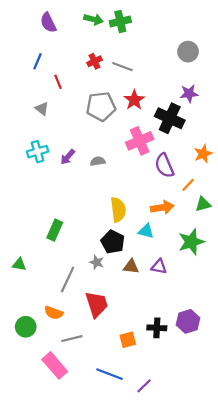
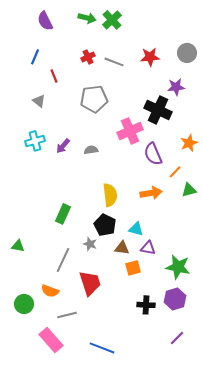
green cross: (120, 21) -> (112, 20), turned -30
gray circle: (188, 52) -> (187, 53), moved
red star: (134, 100) -> (150, 57), moved, turned 30
green rectangle: (55, 230) -> (63, 214), moved
cyan triangle: (146, 231) -> (136, 229), moved
green star: (191, 242) -> (178, 267), moved, turned 30
orange square: (128, 340) -> (133, 268), moved
purple line: (144, 386) -> (177, 338), moved

